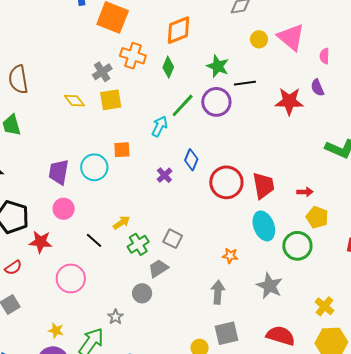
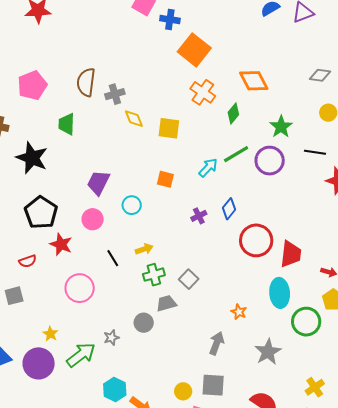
orange diamond: (178, 30) -> (254, 81), turned 68
gray cross: (102, 72) -> (115, 94), moved
black line: (245, 83) -> (315, 152), moved
cyan circle: (94, 167) -> (132, 205), moved, size x0.7

